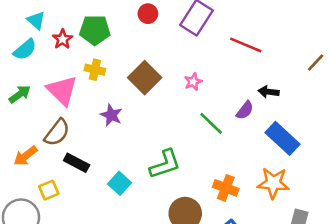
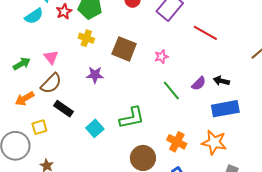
brown square: (145, 78) -> (124, 49), turned -30
pink triangle: (62, 90) -> (51, 57), moved, size x0.6
black arrow: (269, 92) -> (221, 81), moved
green arrow: (20, 94) -> (22, 64), moved
purple star: (111, 115) -> (95, 75), turned -30
blue rectangle: (282, 138) -> (225, 109), turned -60

